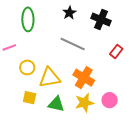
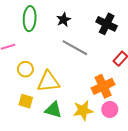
black star: (69, 13) -> (64, 20), moved
orange cross: (84, 78) -> (103, 86), moved, turned 30

